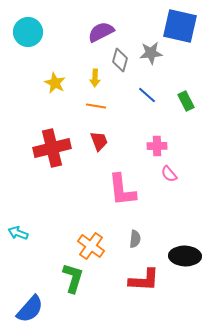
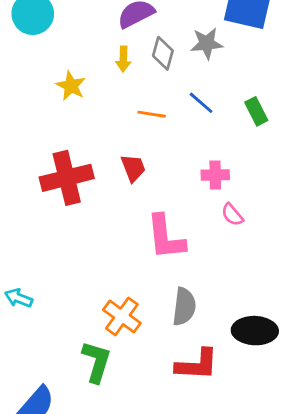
yellow arrow: (95, 78) -> (123, 59), moved
orange line: (96, 106) -> (152, 114), moved
gray semicircle: (135, 239) -> (184, 307), size x1.5

